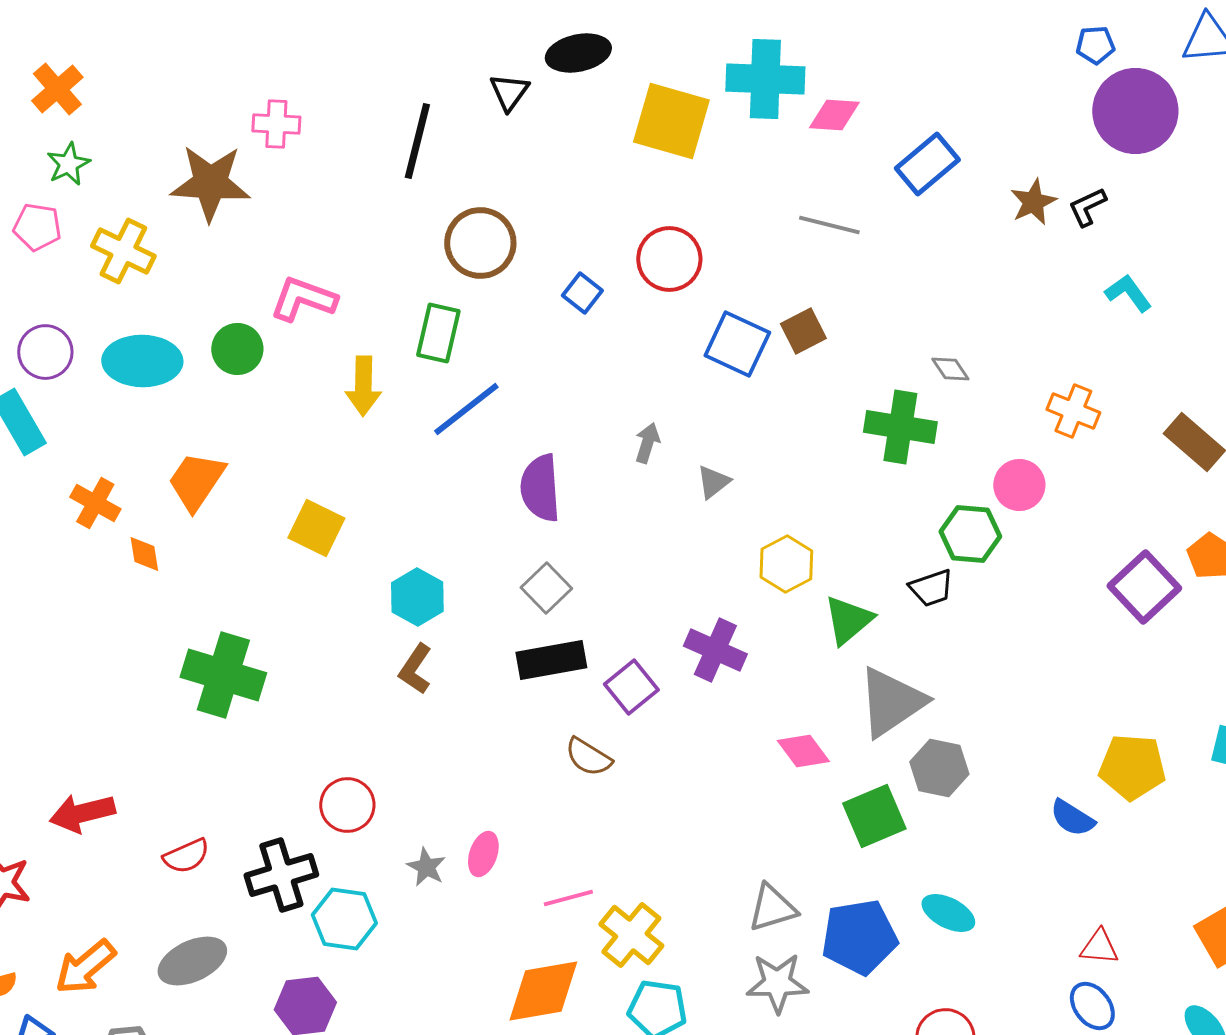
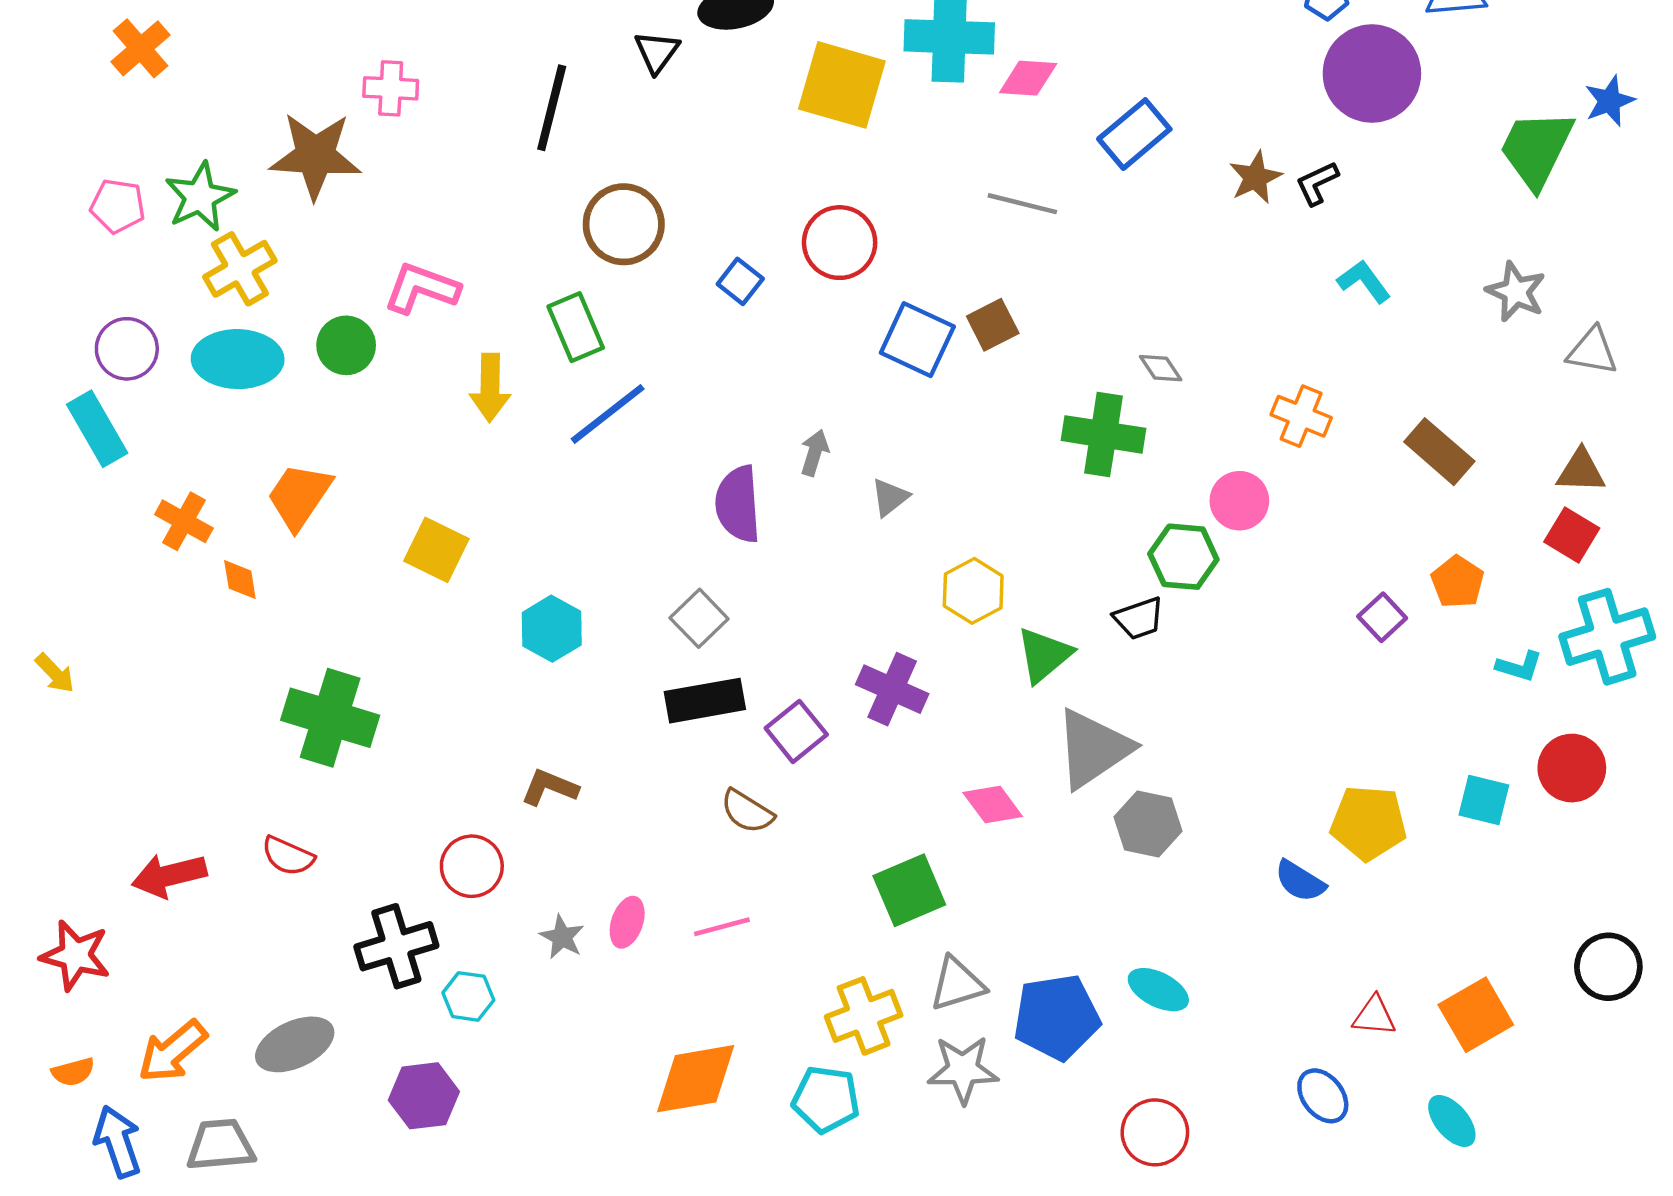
green star: (68, 164) -> (200, 197), moved, size x1.4
yellow cross: (123, 251) -> (240, 269), moved, turned 34
green rectangle: (438, 333) -> (576, 327), turned -36
purple semicircle: (540, 488) -> (738, 504), moved
purple square: (1144, 587) -> (1382, 617), size x0.6
brown L-shape: (415, 669) -> (549, 787), moved, turned 78
green square: (874, 816) -> (909, 890), moved
red semicircle: (186, 856) -> (288, 856), moved, turned 48
pink line: (568, 898) -> (722, 927), moved
cyan hexagon: (344, 919) -> (468, 996), size x0.7
yellow cross: (631, 935) -> (864, 1016), moved, turned 30
red triangle: (1099, 947) -> (1374, 1016), moved

